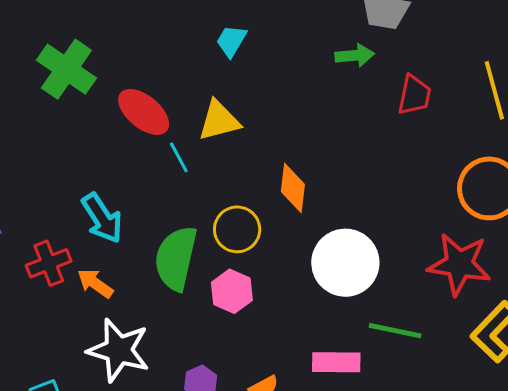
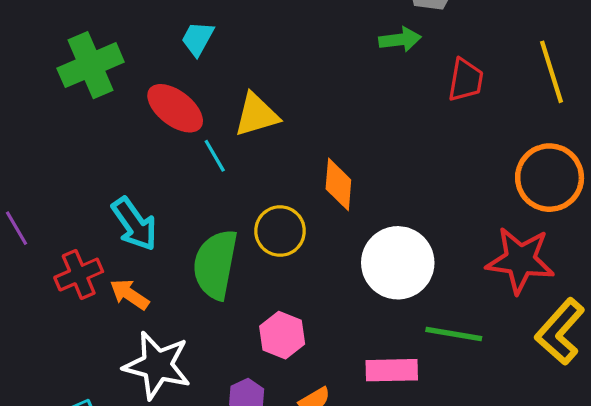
cyan trapezoid: (231, 41) -> (198, 39), moved
green cross: (66, 69) -> (91, 65), turned 34
pink hexagon: (232, 291) -> (282, 335), moved

